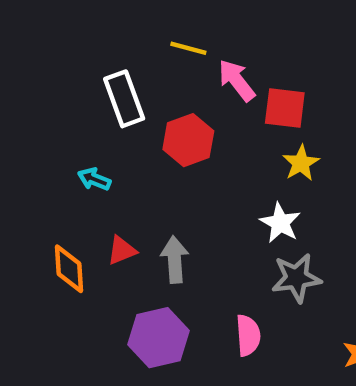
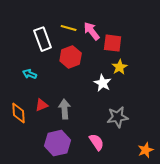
yellow line: (188, 48) -> (69, 28), moved
white star: (280, 223) -> (103, 83), moved
pink semicircle: (248, 335) -> (97, 142), turned -30

